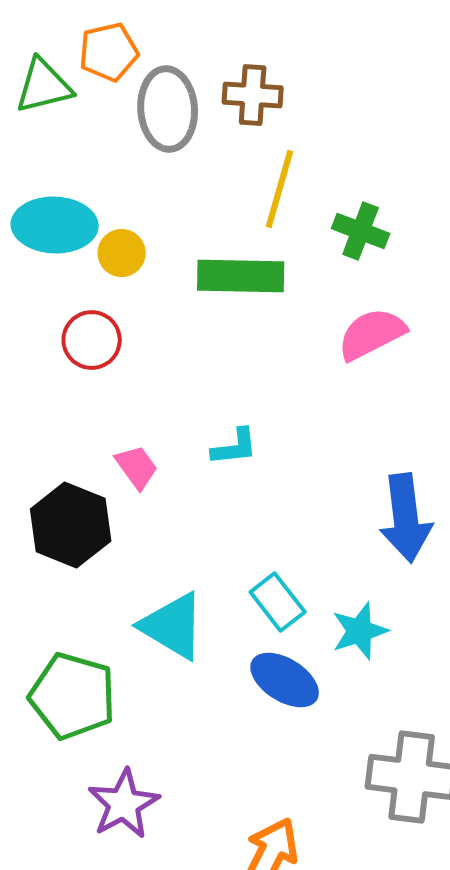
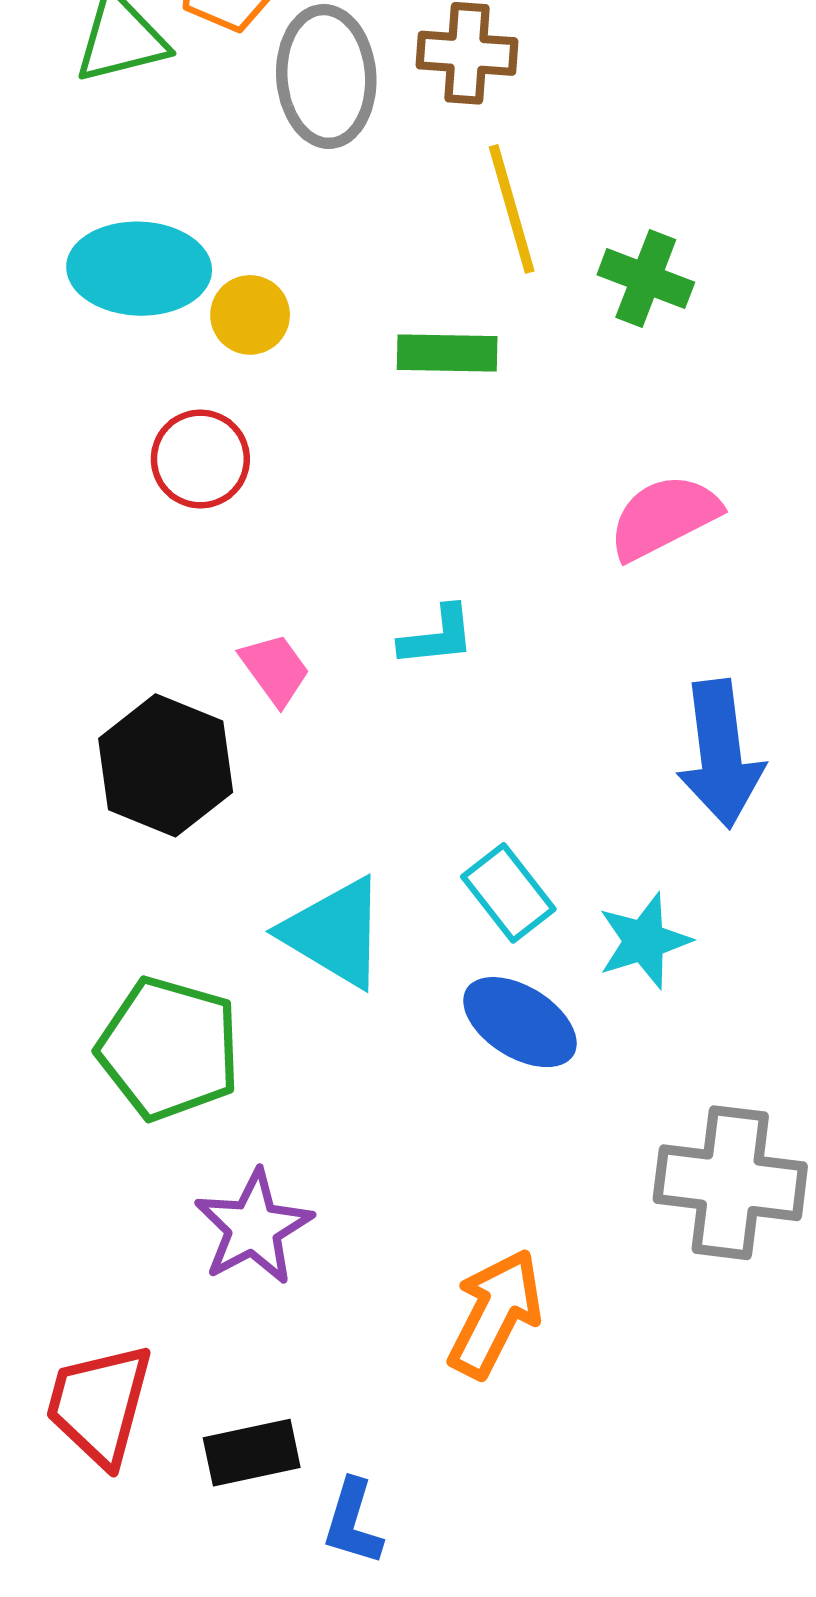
yellow line: (280, 189) -> (512, 209), turned -32
green rectangle: (241, 276) -> (447, 353), size x0.7
pink semicircle: (372, 334) -> (664, 517), moved

